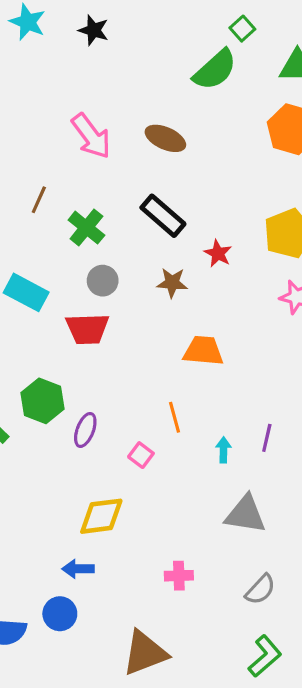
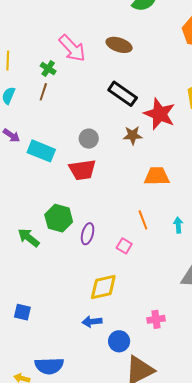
green cross: (86, 228) -> (48, 69), moved, size x0.7
red star: (218, 253) -> (160, 114), size x1.8
cyan arrow: (223, 450) -> (178, 225), moved
blue circle: (60, 614) -> (119, 341), moved

